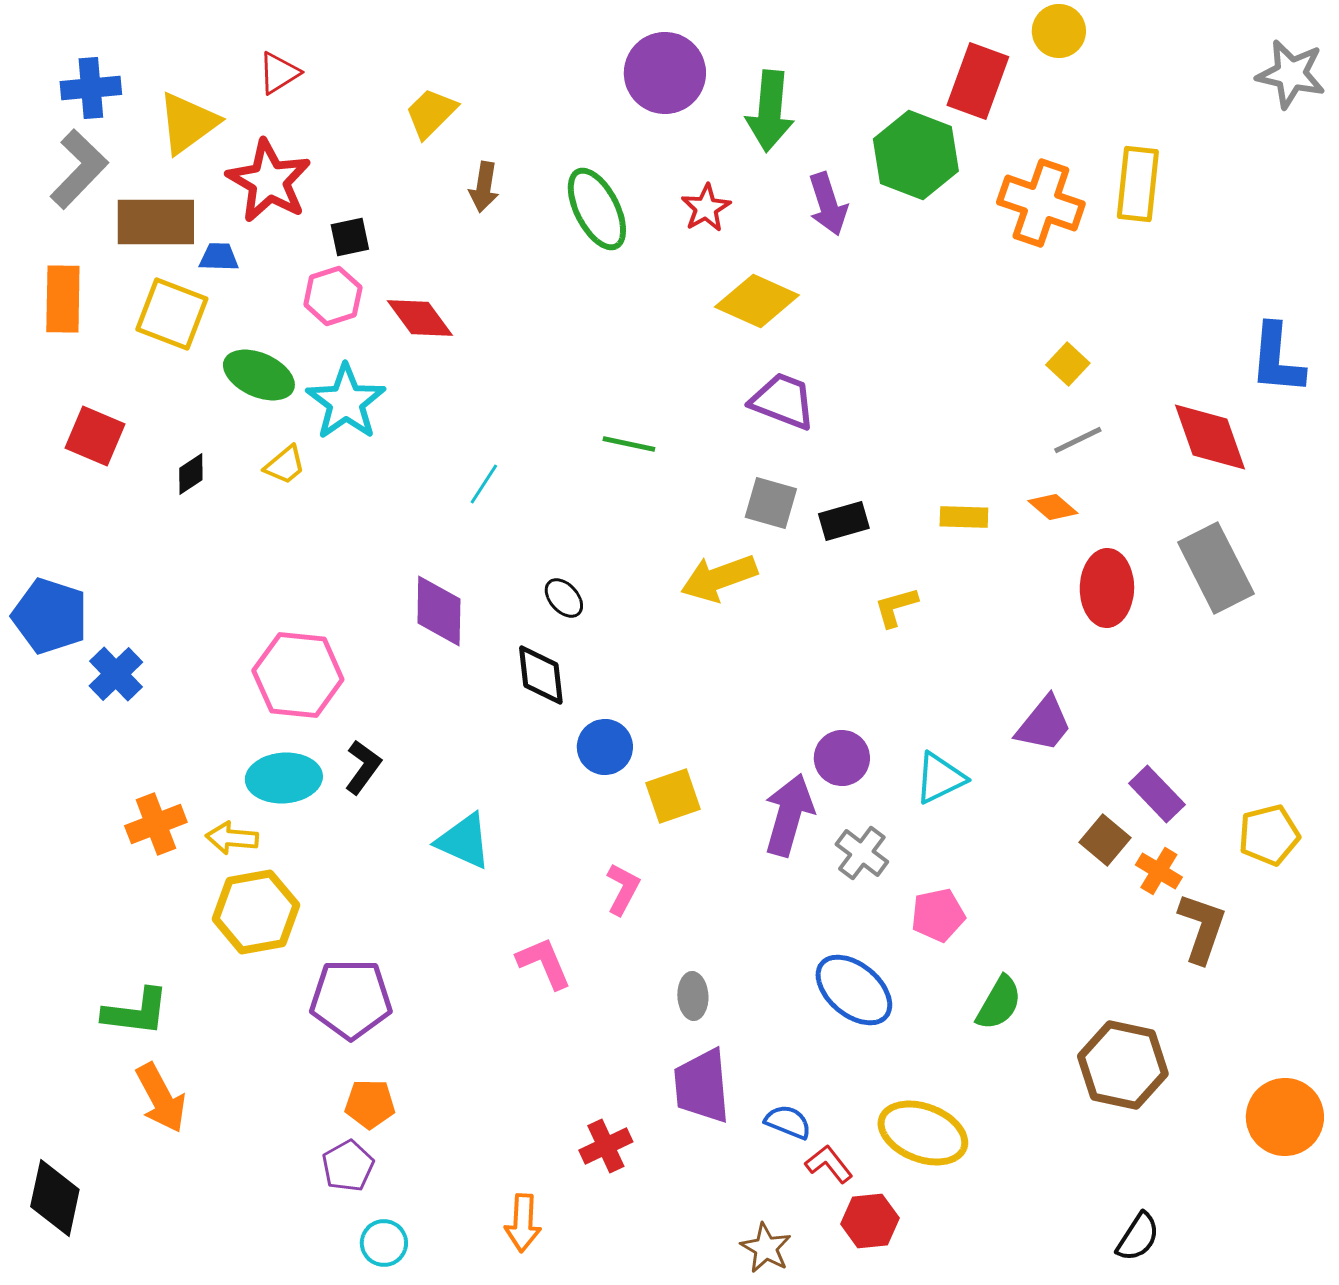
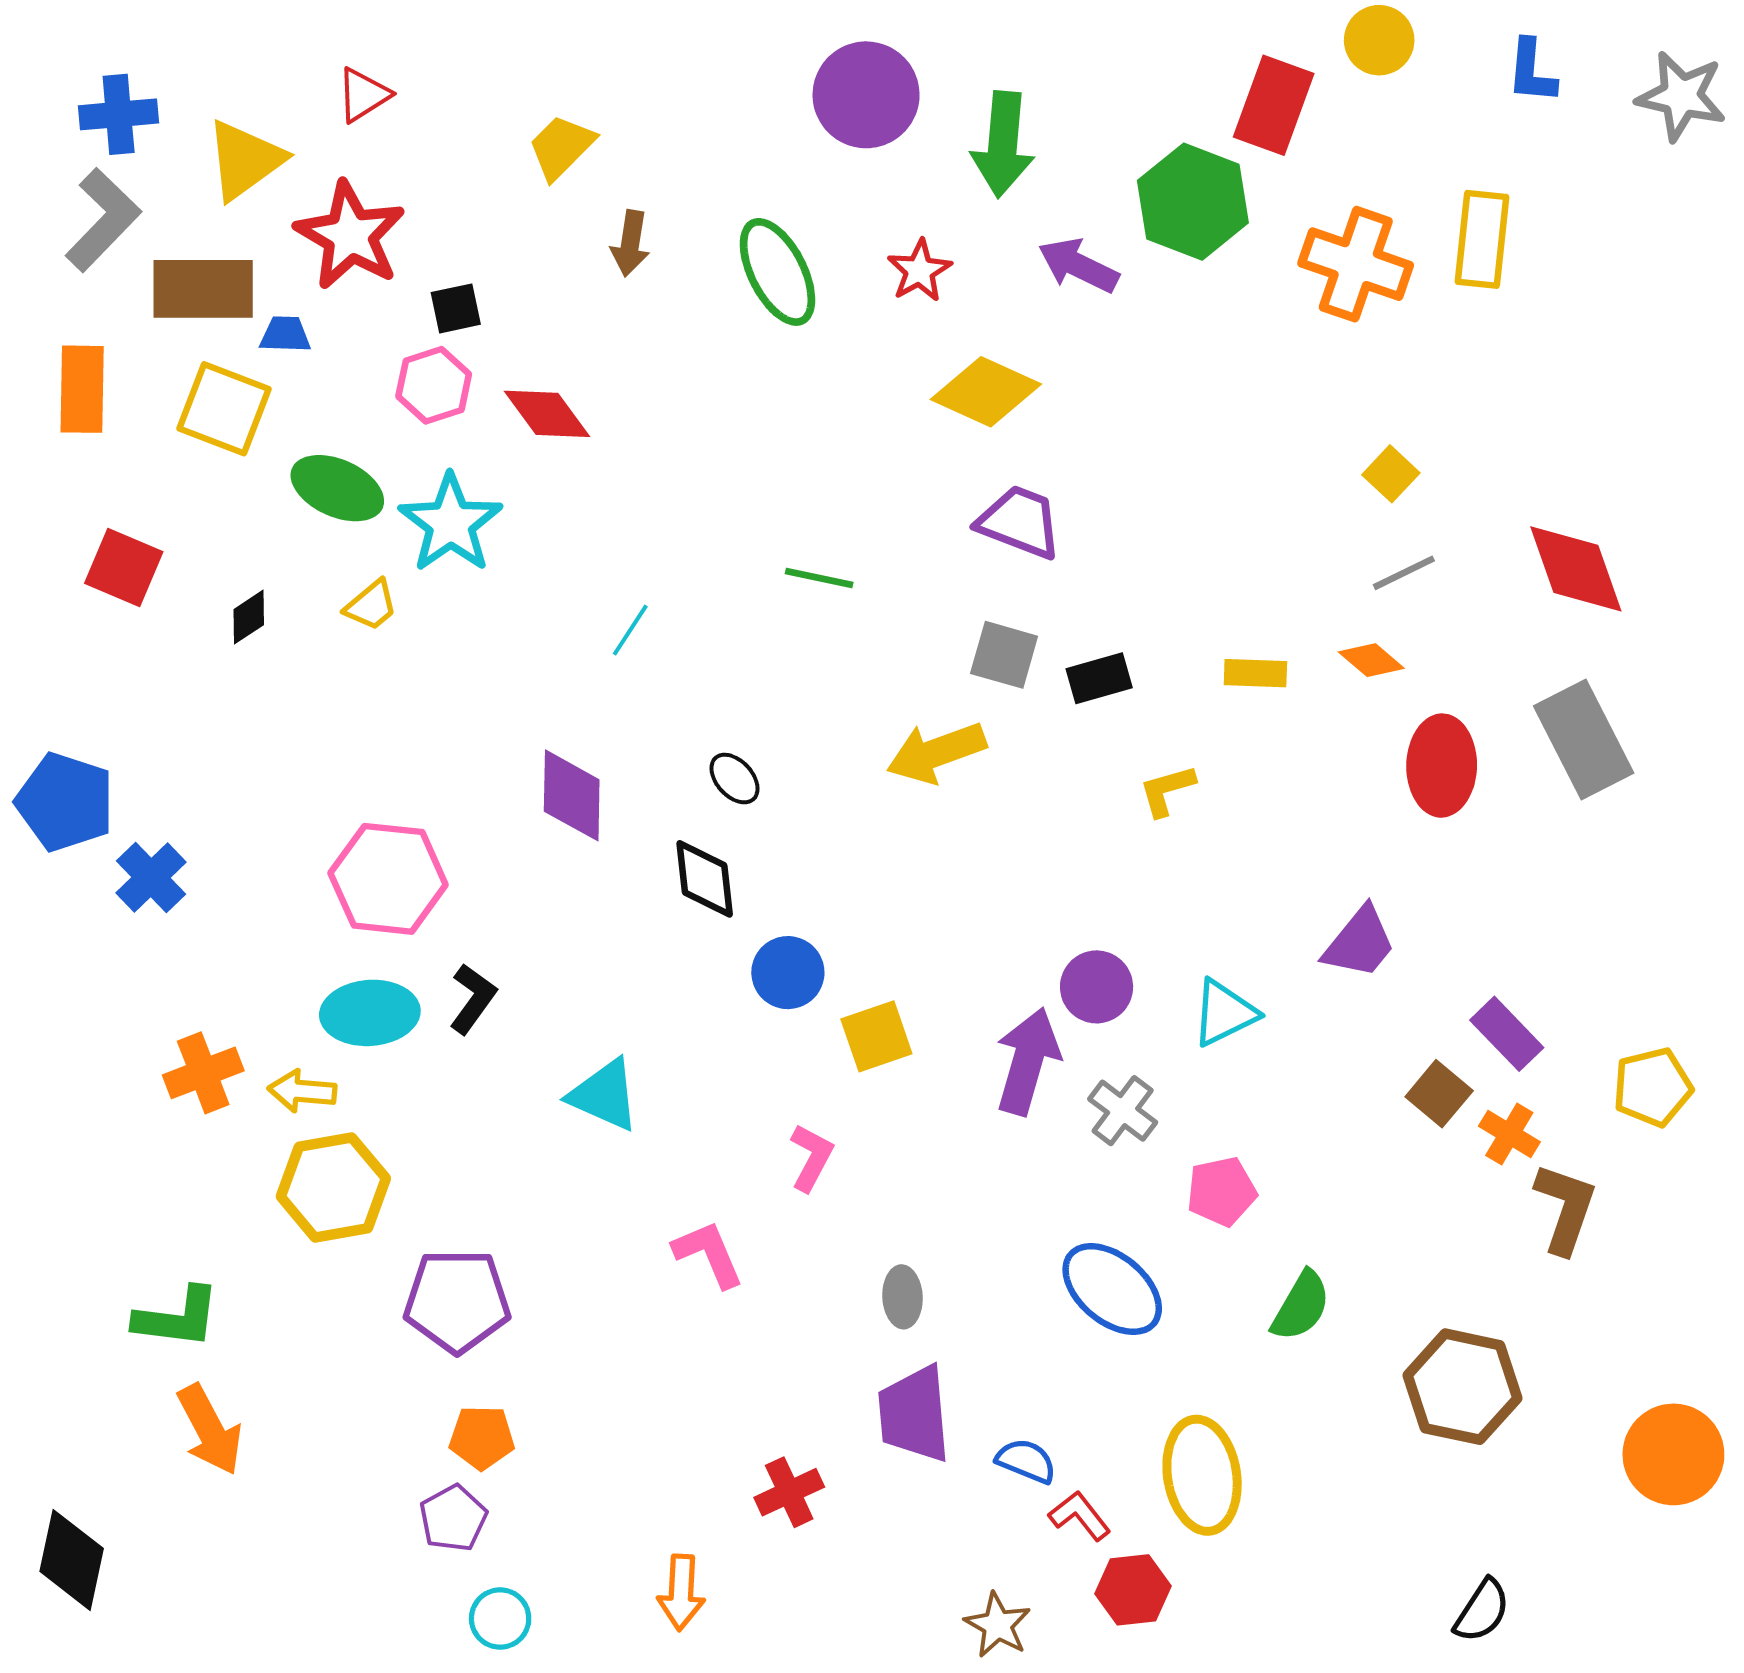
purple arrow: (828, 204) -> (1078, 265), turned 134
blue L-shape: (1277, 359) -> (1532, 71), moved, size x0.7
yellow ellipse: (923, 1133) -> (1202, 1475), turned 60

